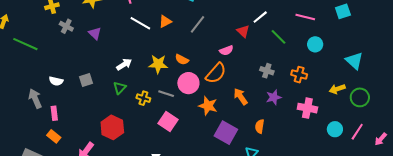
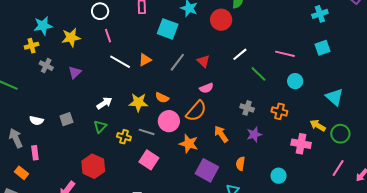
red triangle: (243, 31) -> (203, 61), moved
purple triangle: (95, 33) -> (75, 72), turned 32
yellow arrow: (337, 89) -> (318, 125), turned 49
pink cross: (307, 108) -> (301, 144), moved
cyan circle: (335, 129) -> (279, 176), moved
orange rectangle: (54, 136) -> (21, 173), moved

